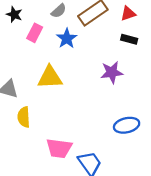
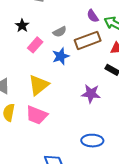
yellow triangle: (50, 77) -> (39, 85), turned -50
pink trapezoid: (59, 148) -> (37, 115), moved

